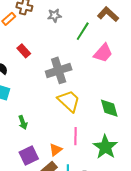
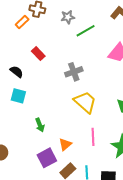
green line: (83, 31) -> (86, 31), moved, turned 30
gray cross: (59, 70) -> (74, 72), size x0.7
orange triangle: (56, 150) -> (65, 144), moved

